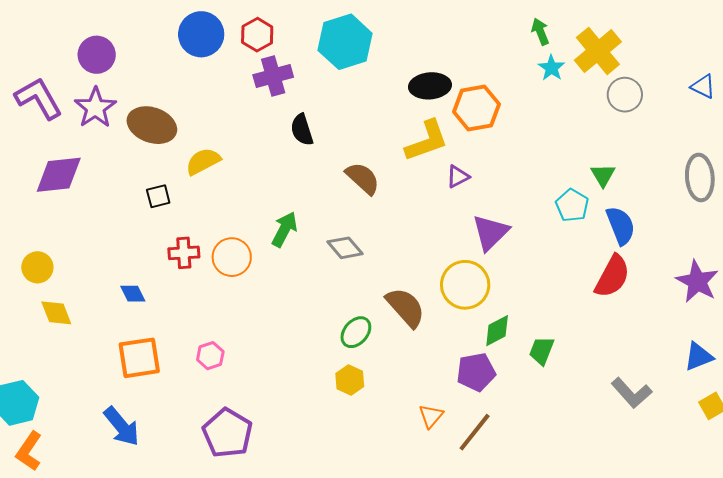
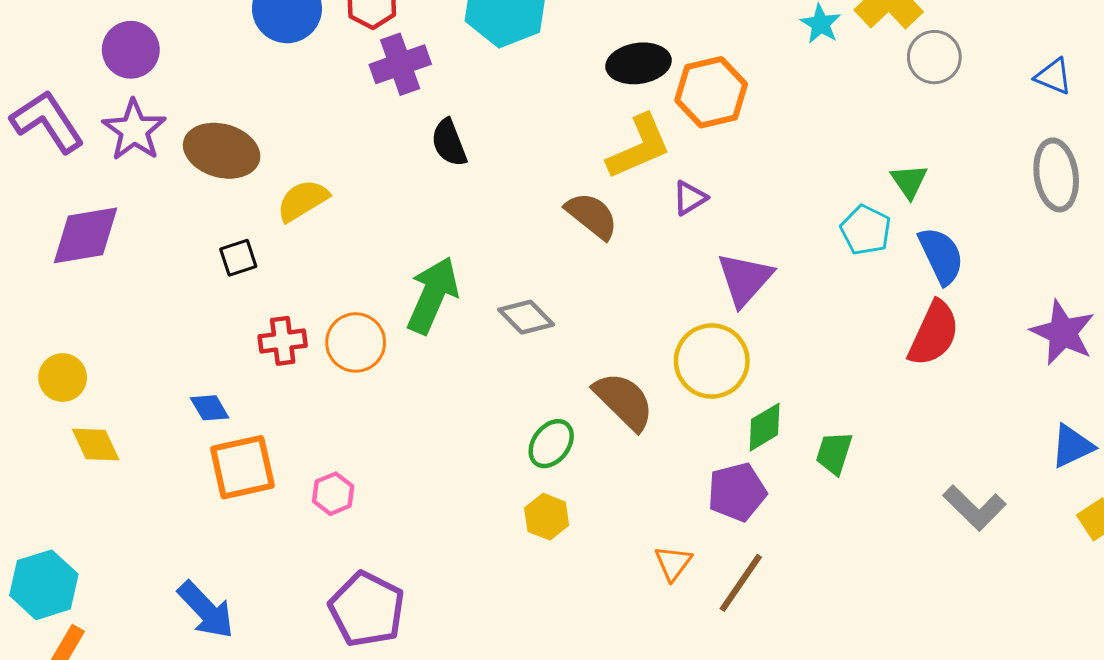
blue triangle: (703, 87) -> (1054, 76), moved
brown semicircle: (363, 178) -> (592, 216), moved
green arrow: (284, 229) -> (433, 295), size x1.4
orange square: (139, 358) -> (242, 467), moved

